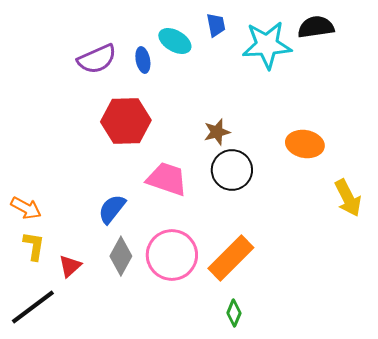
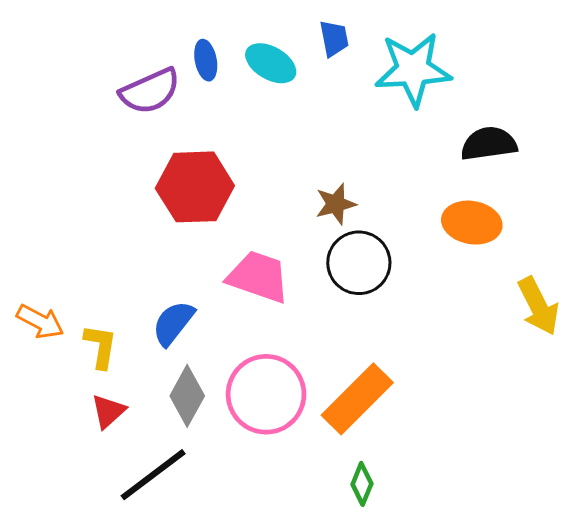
black semicircle: (316, 27) -> (489, 144), moved
blue ellipse: (143, 60) -> (206, 60), moved
yellow L-shape: (34, 246) -> (101, 346), moved
black line: (33, 307) -> (153, 475), moved

